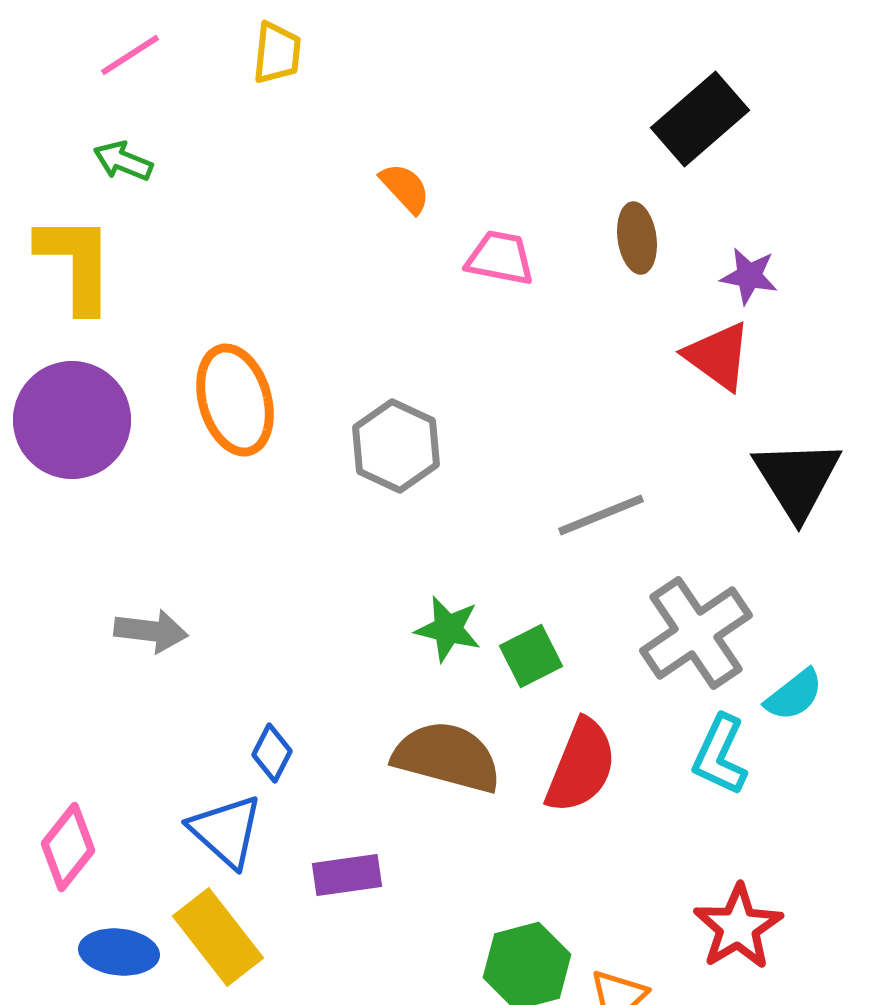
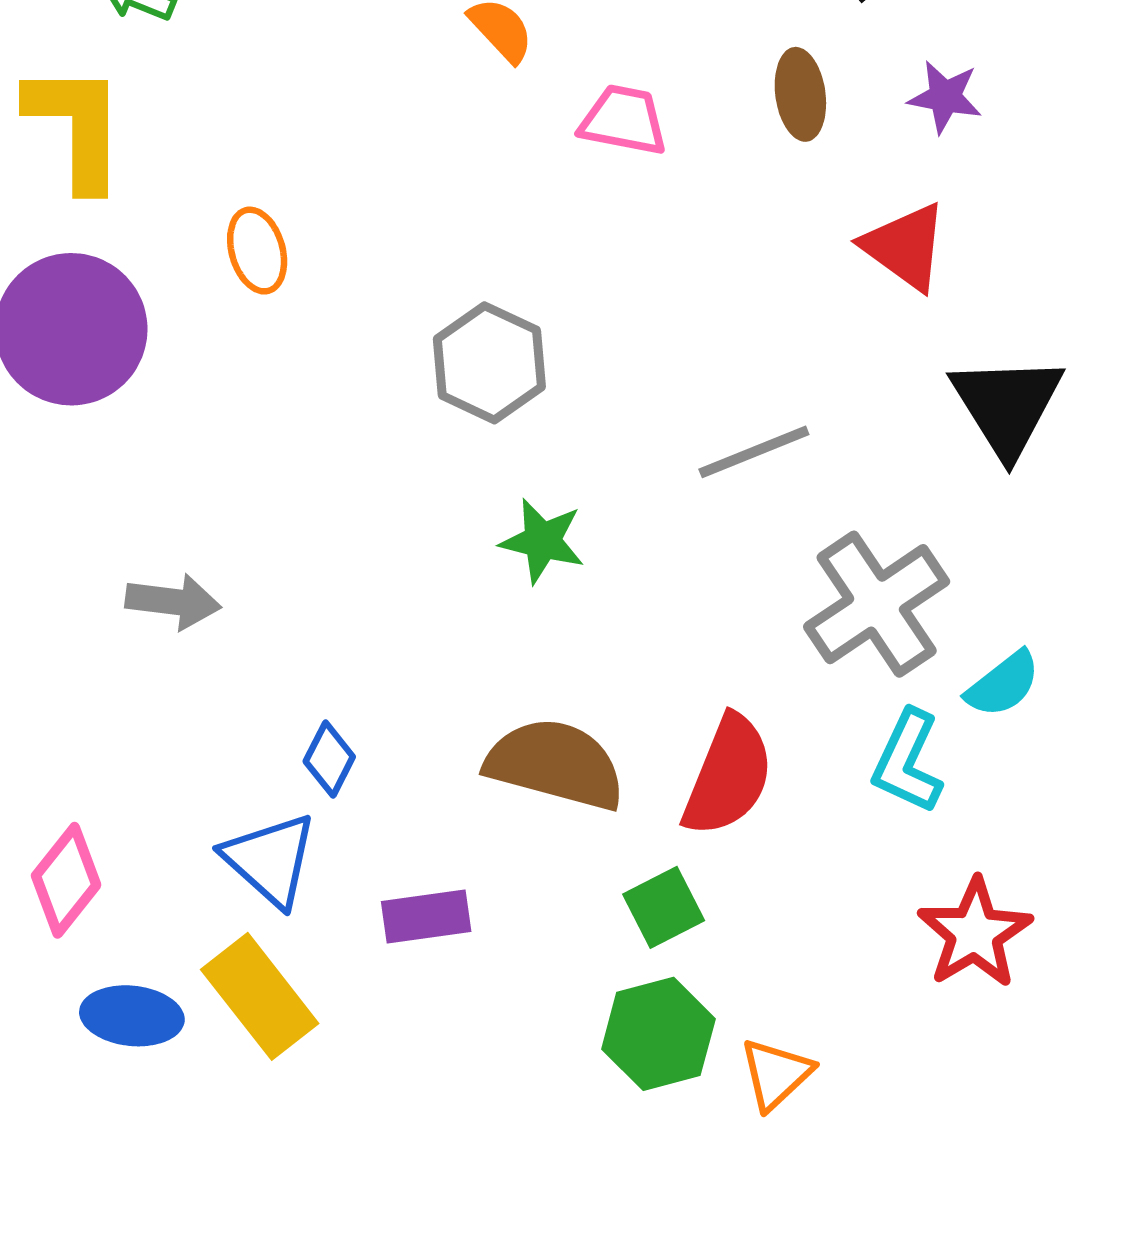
purple star: (749, 276) -> (945, 97), moved
orange ellipse: (235, 400) -> (257, 251), moved, size x0.6
green star: (448, 629) -> (542, 541), moved
green square: (531, 656) -> (664, 907), moved
red star: (738, 927) -> (975, 933), moved

